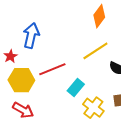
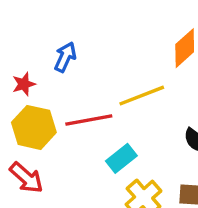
blue arrow: (31, 36) -> (65, 57), size x0.7
yellow line: (95, 51) -> (142, 96), moved

